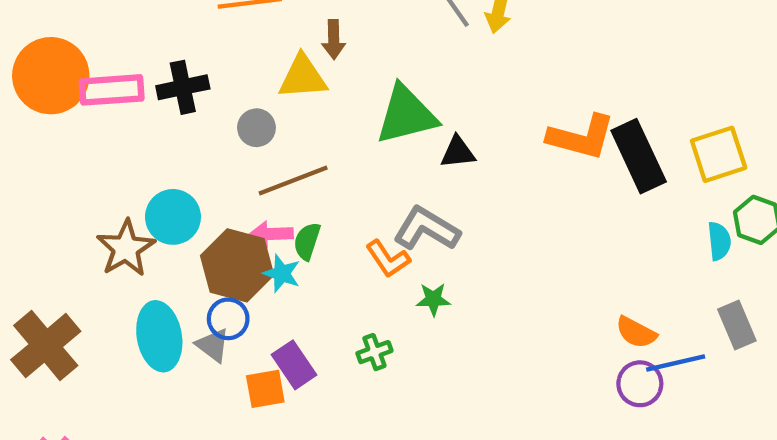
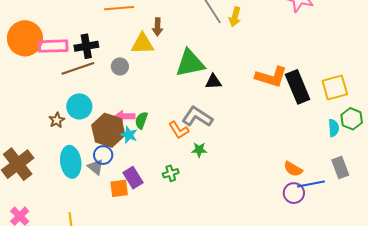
brown line: (293, 181) -> (78, 68), moved
brown star: (126, 248) -> (57, 120), size x0.6

